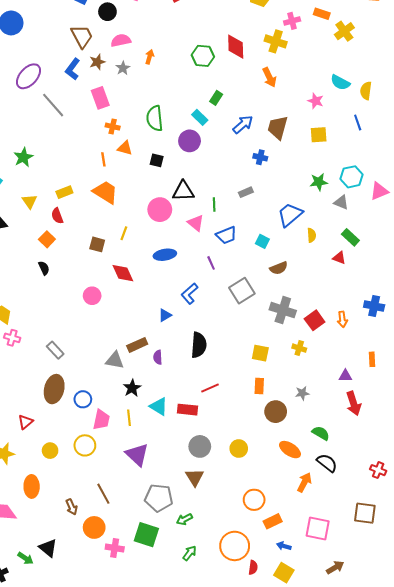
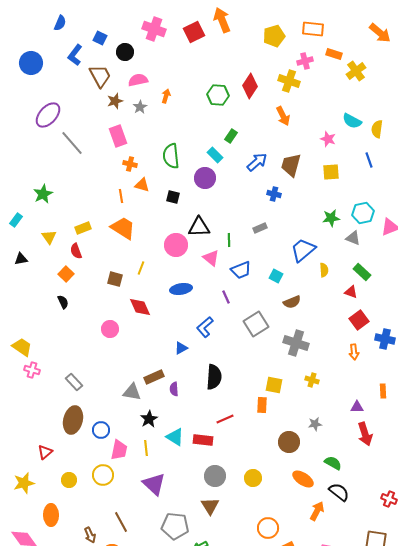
red diamond: (236, 47) -> (250, 86), turned 35
blue L-shape: (73, 69) -> (75, 55), moved
red square: (315, 320) -> (359, 320), moved
orange rectangle: (259, 386) -> (262, 405), moved

